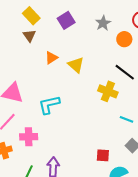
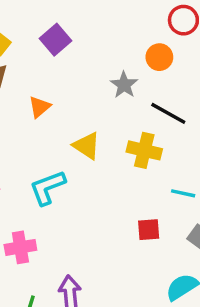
gray star: (103, 23) -> (124, 85), moved
yellow triangle: (76, 65) -> (87, 146), moved
red square: (103, 155) -> (149, 230), moved

